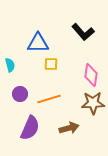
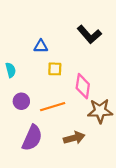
blue triangle: (38, 43) -> (41, 46), size x0.6
pink diamond: (91, 75) -> (83, 86), moved

